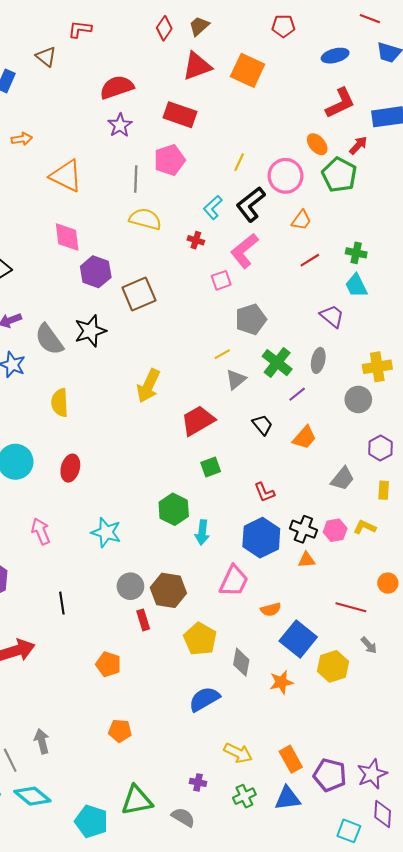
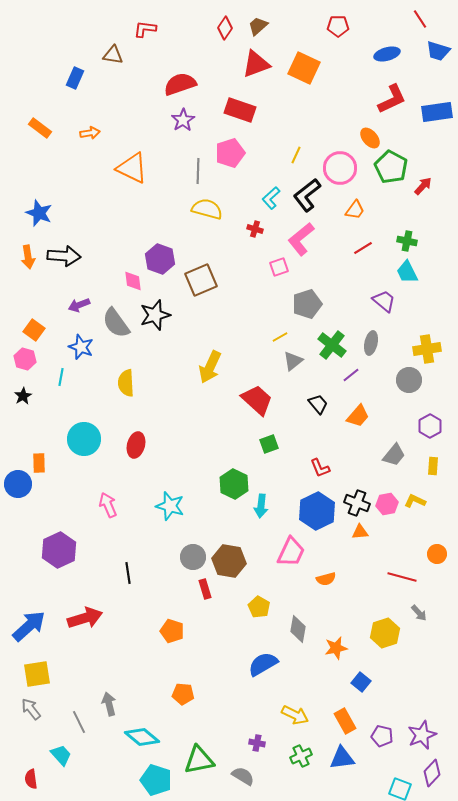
red line: (370, 19) -> (420, 19), turned 36
brown triangle: (46, 57) -> (113, 55), turned -30
red arrow: (358, 145) -> (423, 186), moved
pink diamond: (67, 237) -> (133, 281), moved, size x0.7
red trapezoid: (198, 421) -> (257, 400), turned 72
yellow pentagon: (200, 639) -> (259, 607), size x0.7
blue square: (298, 639) -> (361, 682), moved, size x0.6
purple pentagon: (330, 775) -> (382, 736), size x0.7
cyan diamond: (32, 796) -> (142, 737), moved
purple diamond: (383, 814) -> (432, 773), turned 40

